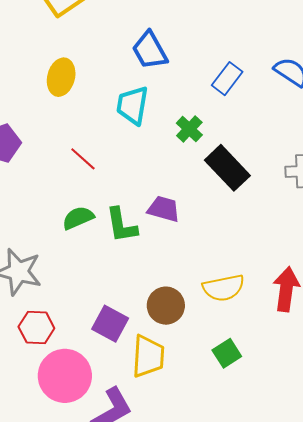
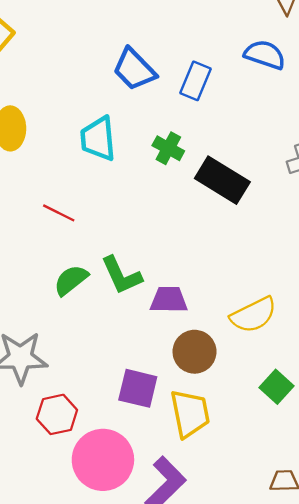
blue trapezoid: (150, 50) -> (134, 69), moved
purple trapezoid: (164, 209) -> (169, 300), moved

